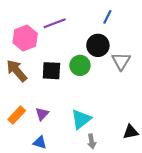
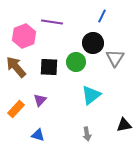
purple line: (55, 23) -> (52, 22), turned 30
purple triangle: (42, 114) -> (40, 100), moved
cyan triangle: (81, 119) -> (91, 95), moved

